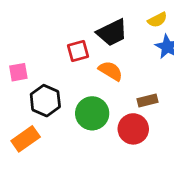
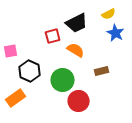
red circle: (133, 129) -> (79, 101), moved

